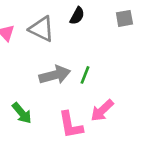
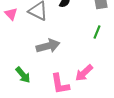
green line: (85, 75) -> (97, 32), moved

